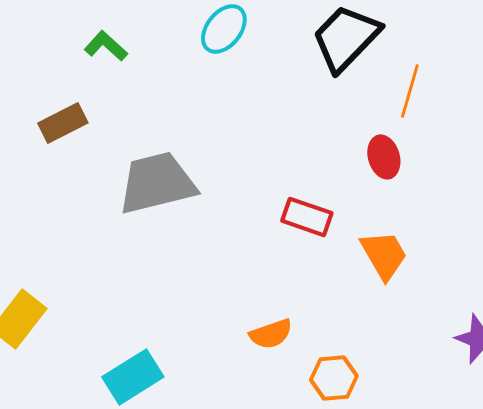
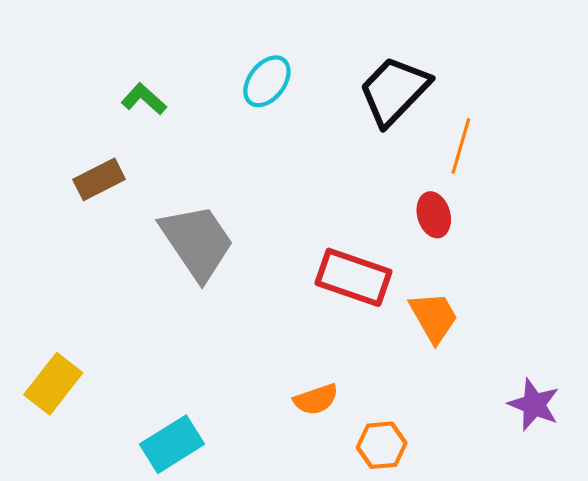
gray trapezoid: (157, 183) -> (197, 242), turned 70
red rectangle: (307, 217) -> (353, 277), size x1.4

